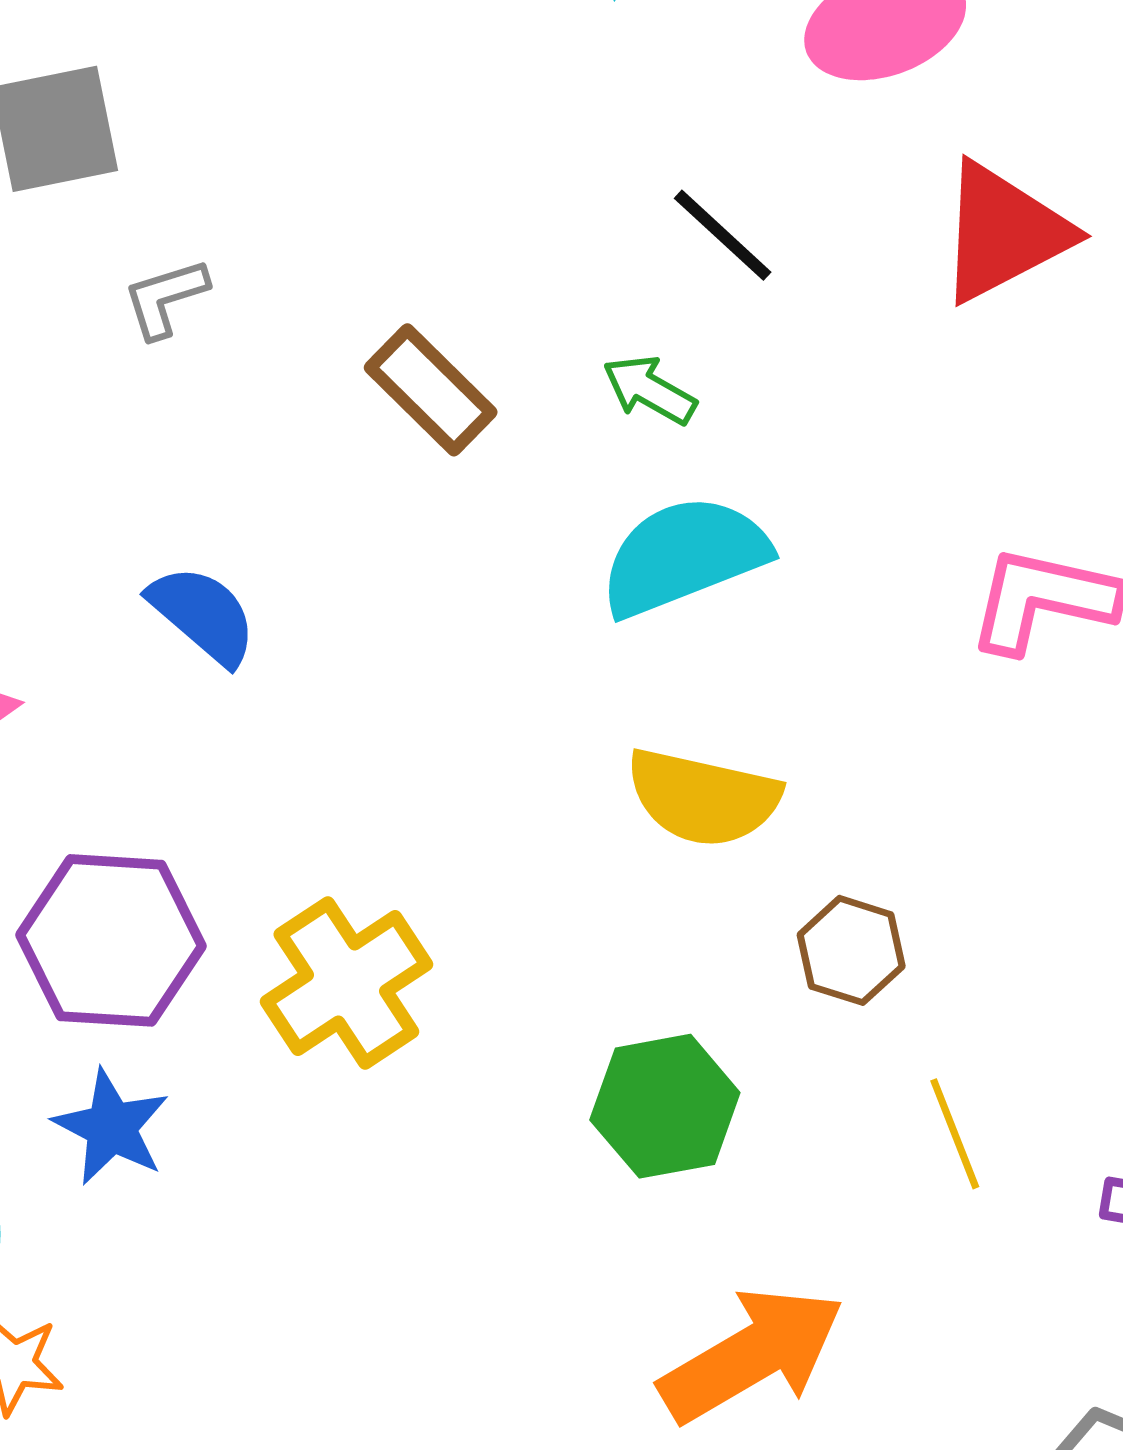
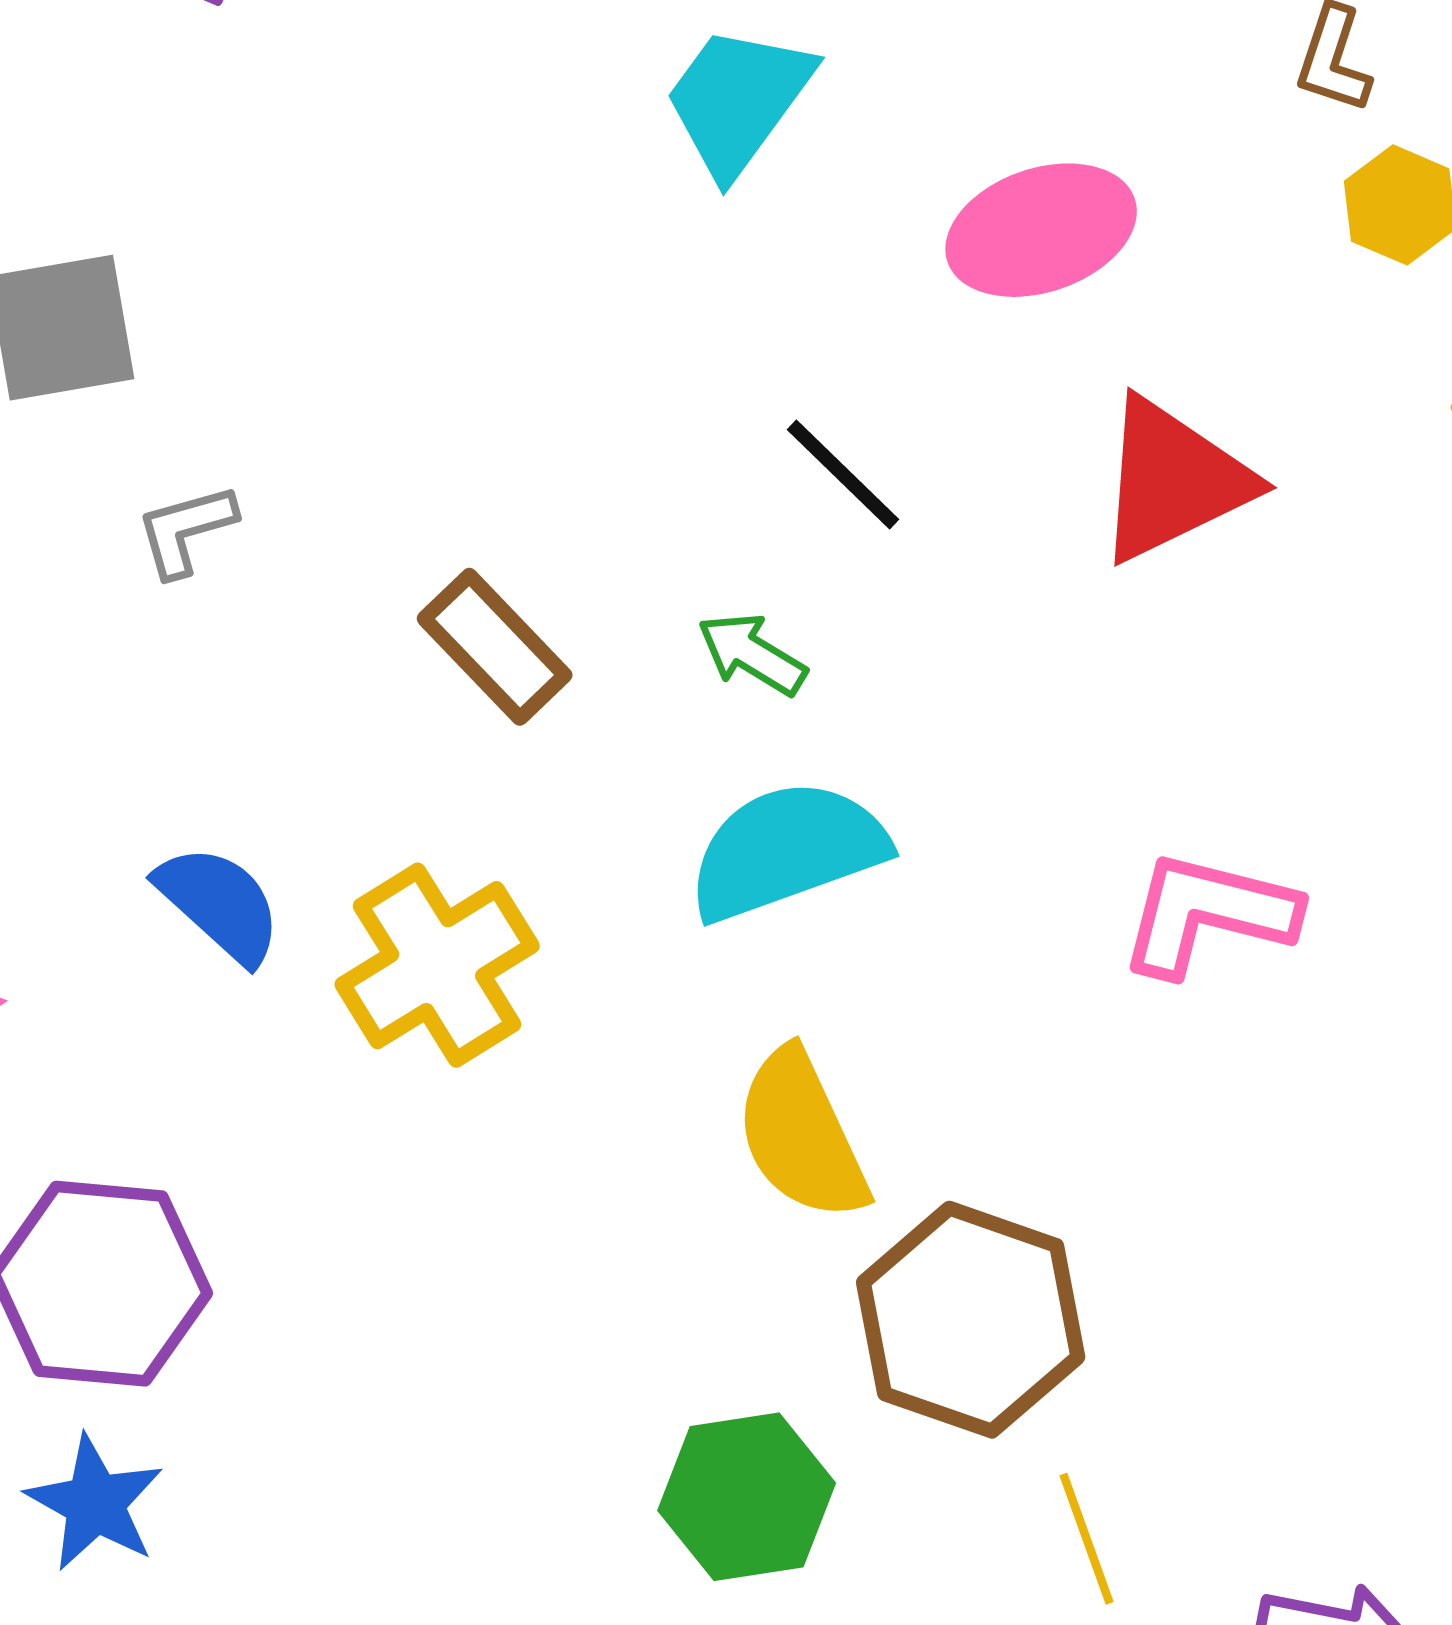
yellow semicircle: (703, 798) -> (802, 1135), turned 51
brown hexagon: (851, 950) -> (971, 1320), size x1.8
yellow cross: (346, 983) -> (437, 965), moved

